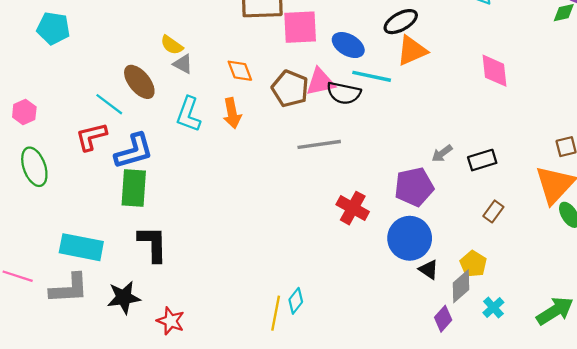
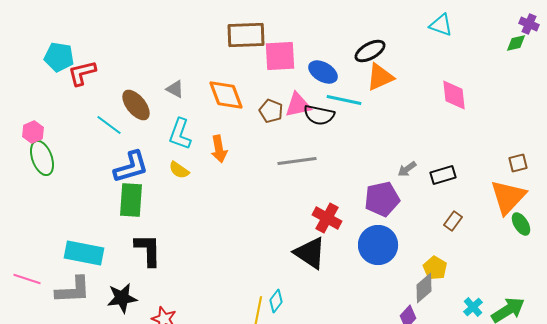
yellow semicircle: (172, 45) -> (179, 170), moved
orange diamond: (240, 71) -> (226, 95), size x1.5
brown pentagon: (290, 89) -> (271, 111), size x0.7
orange arrow: (232, 113) -> (219, 149), moved
red L-shape: (91, 137) -> (82, 73), moved
green ellipse: (34, 167) -> (42, 158), moved
black triangle: (429, 270) -> (310, 253), moved, size x1.8
cyan cross: (493, 308) -> (473, 307), moved

